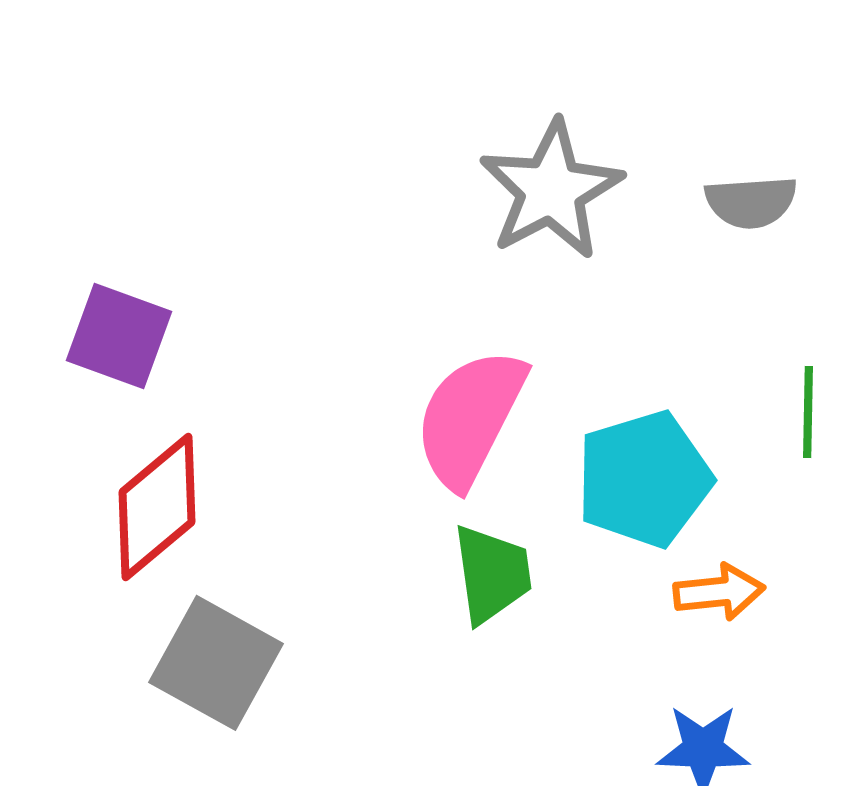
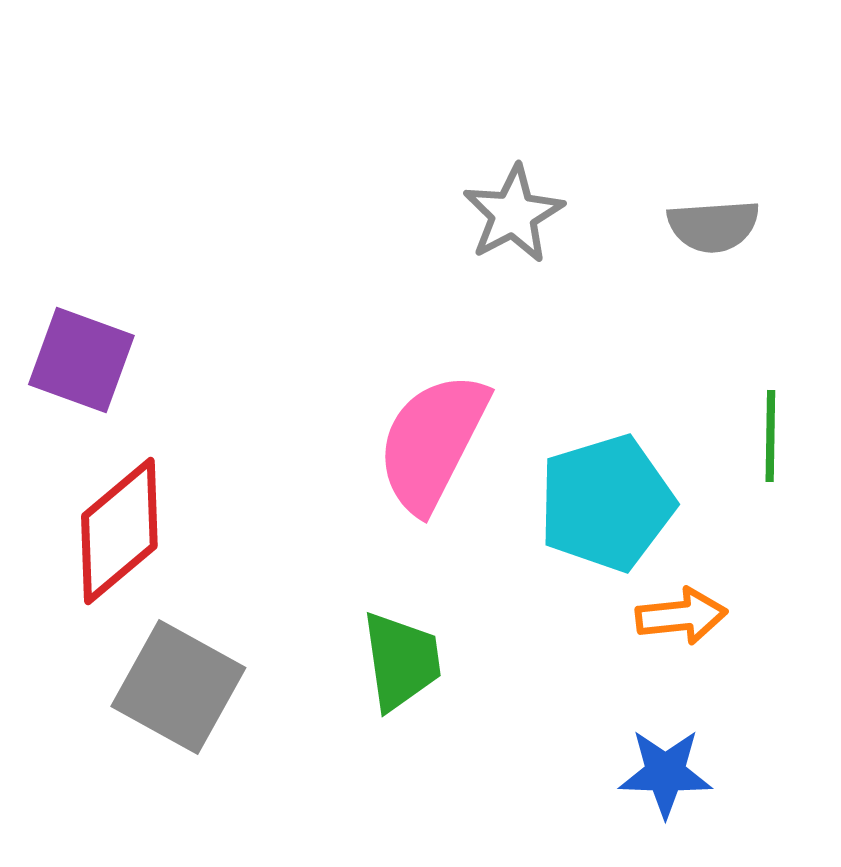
gray star: (551, 190) -> (513, 214), size x0.7
green trapezoid: (492, 574) -> (401, 661), moved

